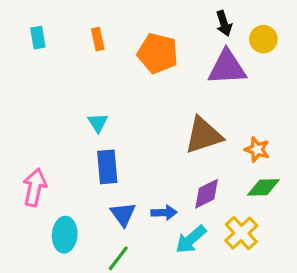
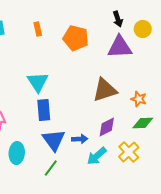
cyan triangle: (98, 123) -> (38, 82), size x1.6
blue triangle: (123, 214) -> (54, 140), size x1.4

